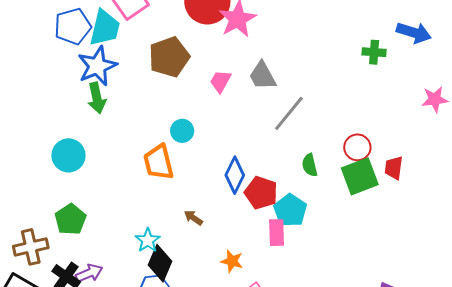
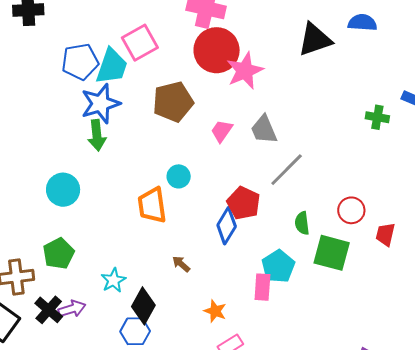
green square: (360, 176) -> (332, 253), moved, turned 30
red pentagon: (261, 193) -> (244, 203), moved
cyan star: (148, 240) -> (113, 280), moved

